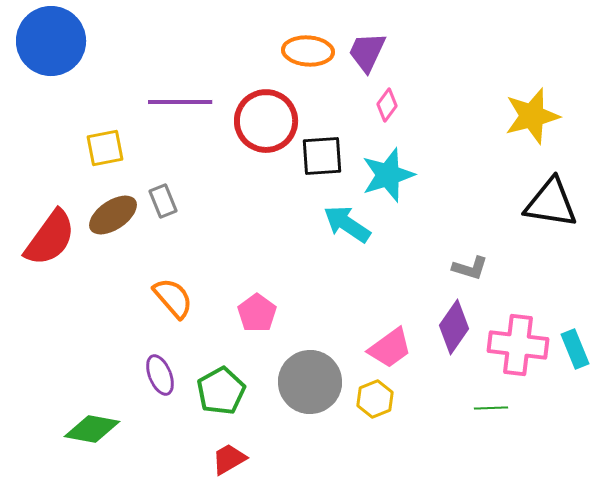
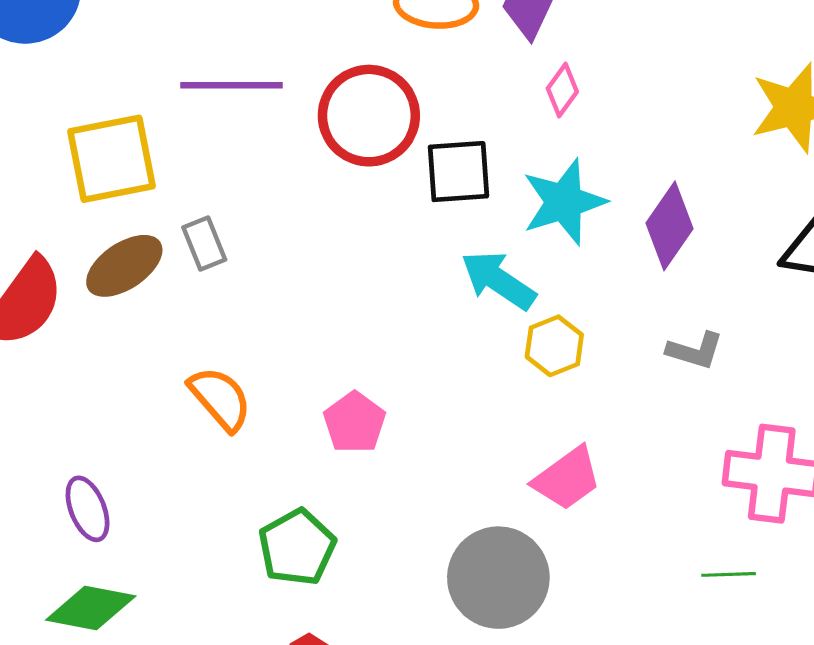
yellow square: (105, 148) -> (112, 159), size x1.5
purple diamond: (454, 327) -> (669, 226), moved
purple ellipse: (160, 375) -> (88, 509), moved
gray circle: (310, 382) -> (498, 578), moved
yellow hexagon: (375, 399) -> (554, 346), moved

